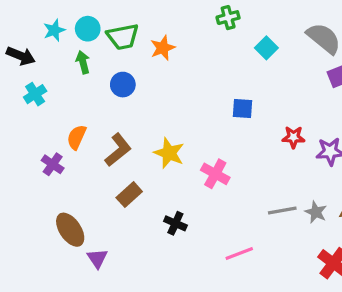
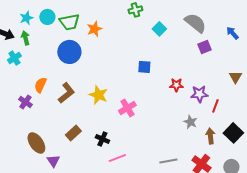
green arrow: (83, 62) -> (25, 38), moved
blue circle: (123, 85) -> (69, 52), size x1.5
pink cross: (215, 174) -> (127, 108), turned 30
brown rectangle: (129, 195) -> (73, 133), moved
gray line: (282, 211) -> (168, 161), moved
gray star: (316, 212) -> (190, 122), moved
pink line: (239, 254) -> (117, 158), moved

